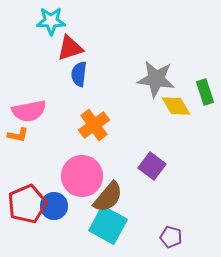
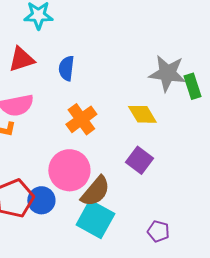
red triangle: (70, 48) -> (21, 59), moved
gray star: (156, 79) -> (167, 73), moved
yellow diamond: (176, 106) -> (142, 114), moved

